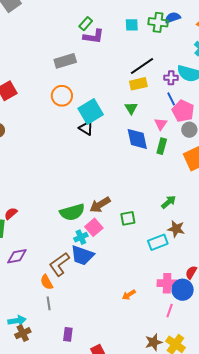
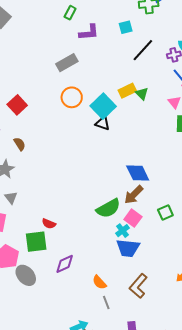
green rectangle: (86, 24) -> (70, 13), moved
cyan square: (132, 25) -> (126, 27), moved
yellow rectangle: (138, 84) -> (127, 91), moved
blue diamond: (137, 139) -> (138, 173), moved
red semicircle: (11, 214) -> (49, 224), turned -104
green square: (128, 218) -> (165, 213), moved
brown L-shape: (59, 264) -> (138, 286), moved

